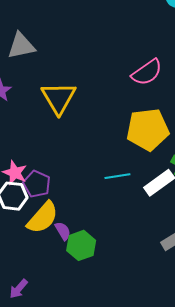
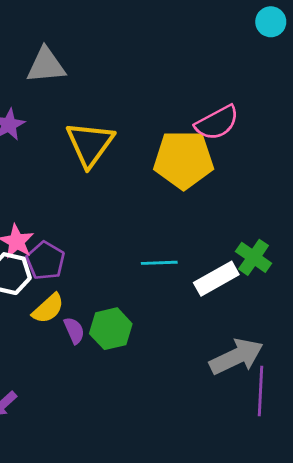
yellow pentagon: (148, 130) -> (184, 160), moved
yellow semicircle: (43, 218) -> (48, 308), size x0.7
green hexagon: (81, 245) -> (111, 329), moved

